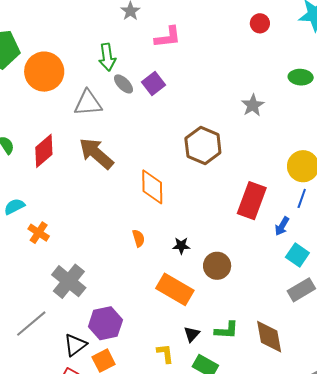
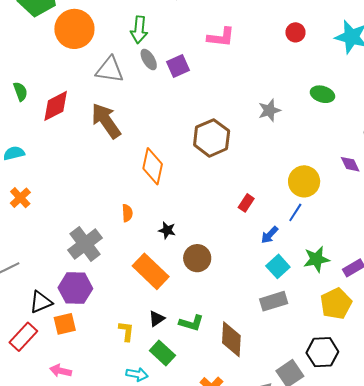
pink L-shape: (168, 37) -> (221, 37), moved
red rectangle: (252, 201) -> (246, 203), size x0.5
orange cross: (39, 233) -> (20, 198), moved
gray cross: (69, 281) -> (85, 244), moved

